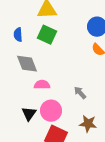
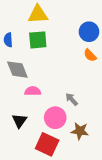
green square: (47, 35) -> (38, 40), turned -30
pink circle: (51, 111) -> (55, 118), moved

